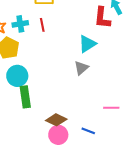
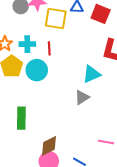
cyan circle: (17, 76) -> (37, 70), moved
brown diamond: (56, 120) -> (49, 146), turned -60

